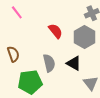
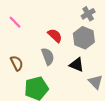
gray semicircle: (49, 63) -> (48, 56), moved

